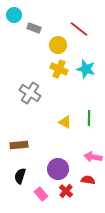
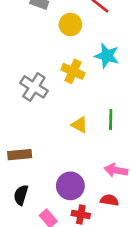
yellow cross: (59, 69) -> (73, 71), moved
red cross: (66, 191) -> (81, 214), turned -32

